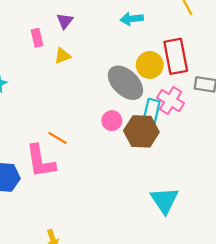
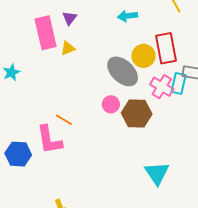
pink rectangle: (37, 38) -> (46, 33), size x2.0
cyan rectangle: (152, 111) -> (179, 83), moved

